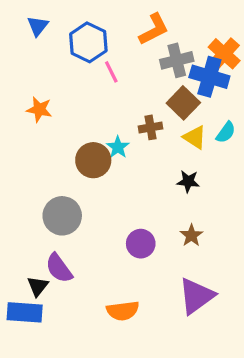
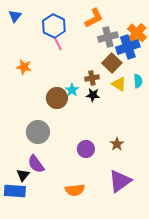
blue triangle: (38, 26) -> (15, 16), moved
pink line: (111, 72) -> (58, 44), moved
blue cross: (209, 77) -> (128, 47), turned -35
cyan semicircle: (226, 132) -> (138, 81), turned -40
black star: (188, 181) -> (93, 95), moved

